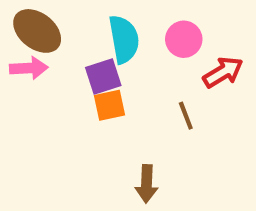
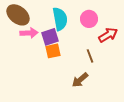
pink arrow: (29, 68) -> (29, 33), moved
brown arrow: (147, 184) -> (80, 80), moved, turned 48

